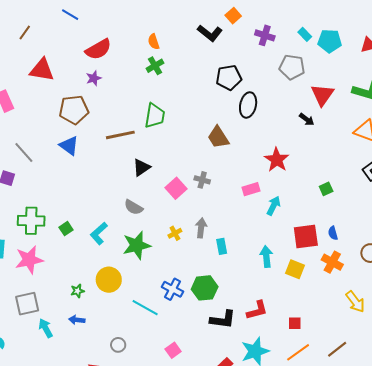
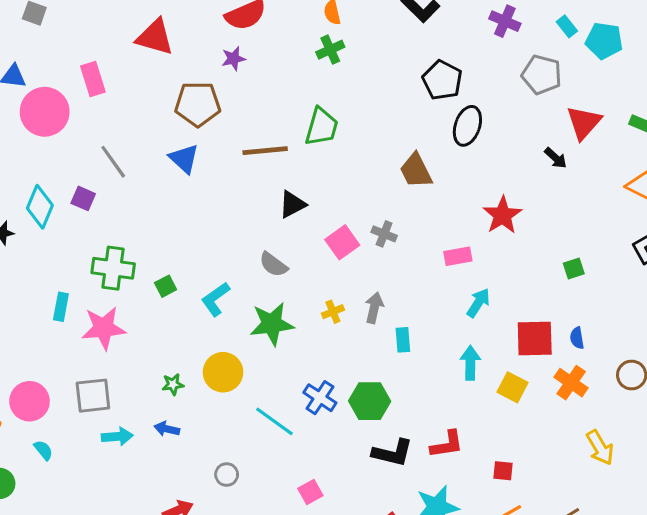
black pentagon: (229, 78) -> (442, 80), turned 30
cyan arrow: (274, 206) -> (478, 303), moved
cyan arrow: (46, 328) -> (117, 436), turned 108

